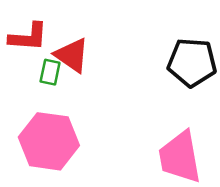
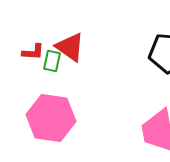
red L-shape: (28, 37) -> (33, 52), moved, size x0.7

